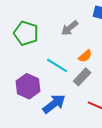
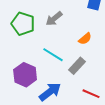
gray arrow: (70, 28) -> (54, 19), moved
orange semicircle: (85, 56) -> (85, 39), moved

